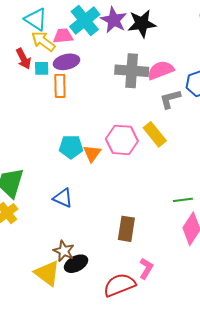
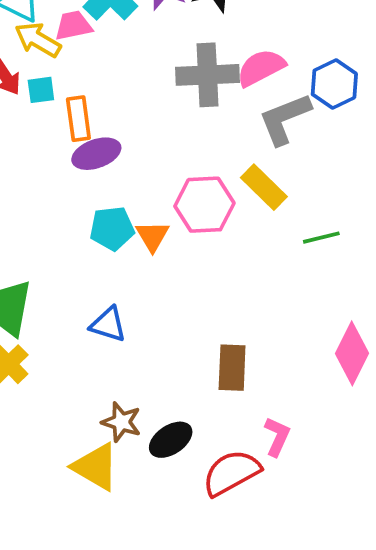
purple ellipse: (66, 62) -> (96, 154), moved
gray L-shape: (170, 99) -> (285, 119), size x1.4
green line: (183, 200) -> (321, 238), moved
black ellipse: (76, 264) -> (171, 440), moved

